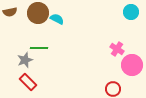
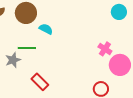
cyan semicircle: (57, 19) -> (46, 29), moved
red rectangle: (28, 82) -> (40, 82), moved

